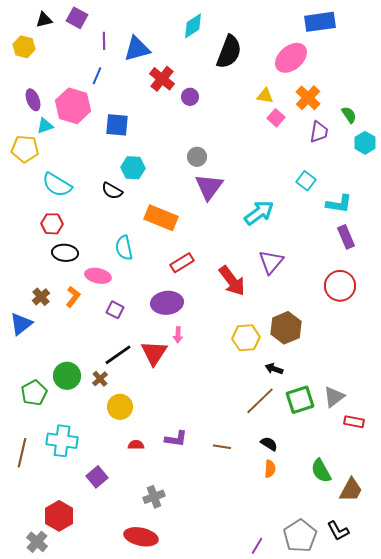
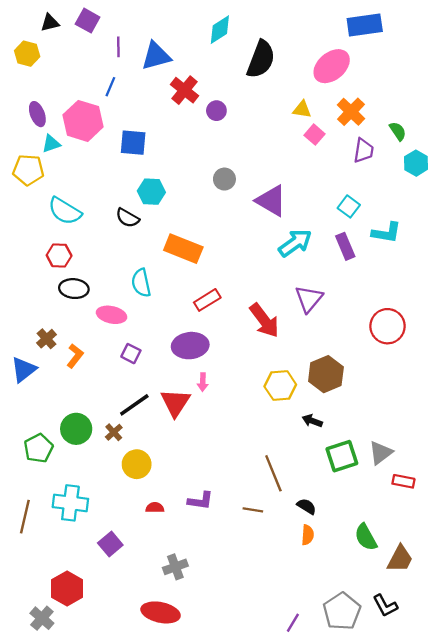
purple triangle: (209, 187) -> (271, 201), moved, turned -36
purple rectangle: (346, 237) -> (345, 246), moved
orange L-shape: (73, 297) -> (75, 356), moved
brown line: (260, 401) -> (273, 473), moved, turned -68

